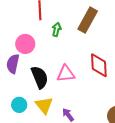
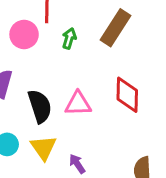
pink circle: (25, 44) -> (24, 34), moved

